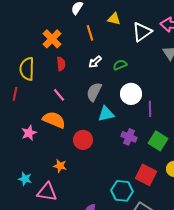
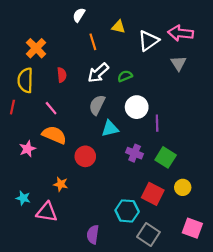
orange cross: (52, 39) -> (36, 48), moved
white arrow: (95, 62) -> (98, 73), size x1.5
pink line: (59, 95) -> (51, 108), moved

